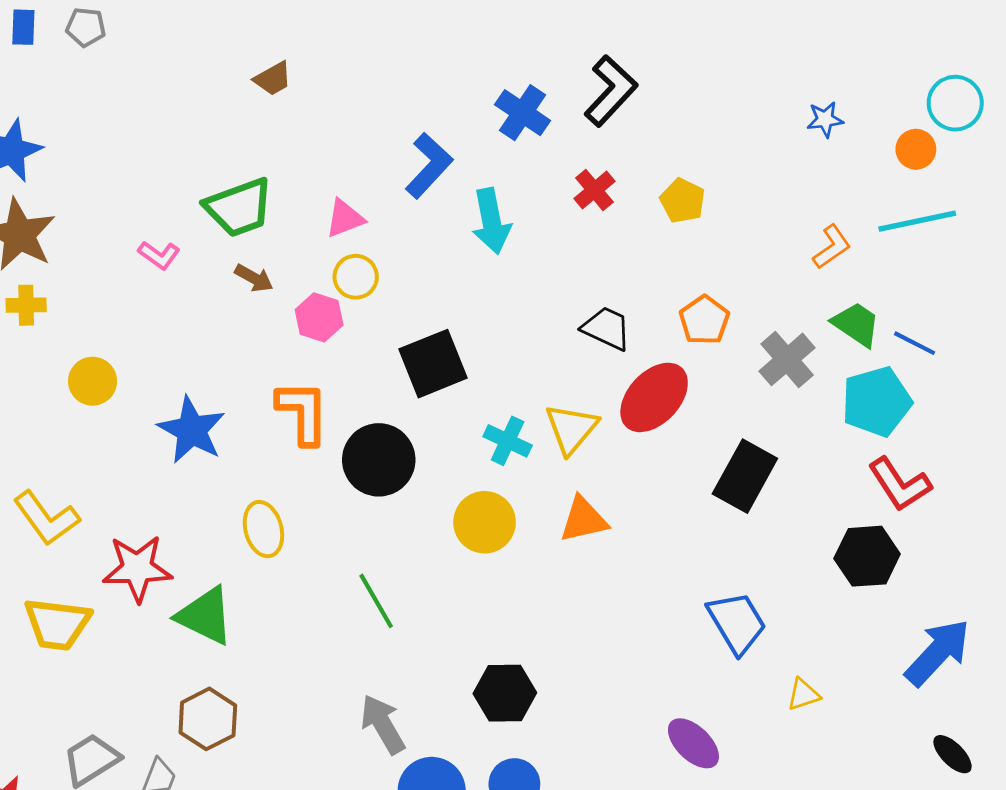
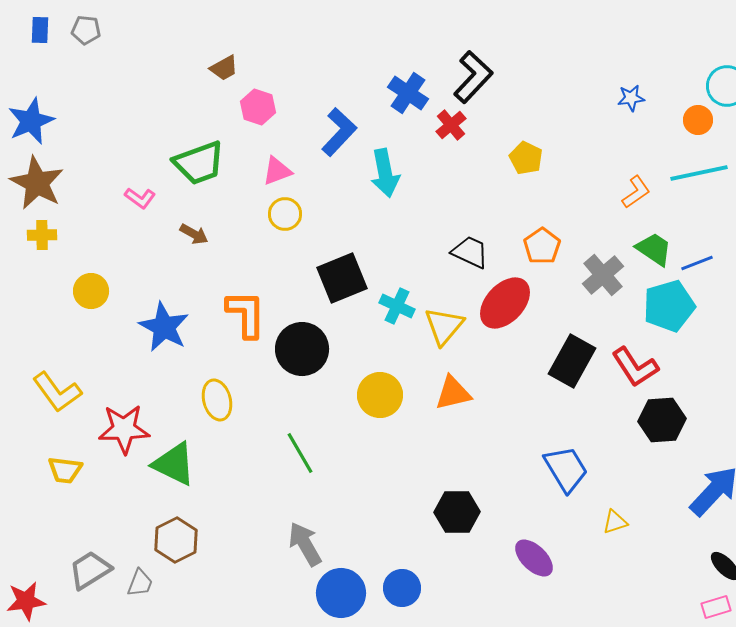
red cross: (594, 190) -> (451, 125), moved
brown arrow: (254, 278) -> (194, 234), moved
pink hexagon: (319, 317) -> (258, 107), moved
blue line: (915, 343) -> (697, 263), turned -48
cyan cross: (508, 441) -> (397, 306), moved
red L-shape: (900, 484) -> (635, 367), moved
yellow trapezoid: (57, 624) -> (65, 470), size x0.7
black hexagon: (505, 693) -> (457, 512), moved

